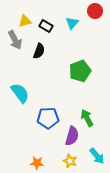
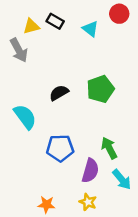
cyan triangle: (72, 23) -> (90, 29), turned -32
black rectangle: (46, 26) -> (55, 21), moved
black semicircle: (39, 51) -> (59, 93), moved, turned -140
cyan arrow: (97, 156) -> (122, 179), moved

